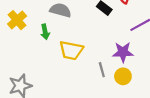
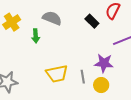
yellow trapezoid: (71, 50) -> (57, 74), moved, turned -30

